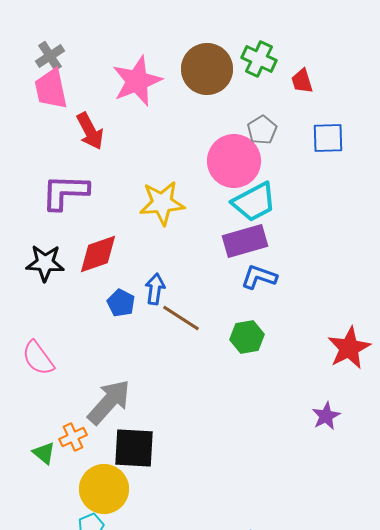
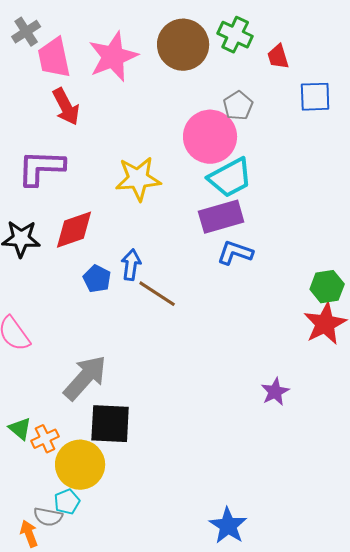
pink trapezoid: (51, 89) -> (54, 58), moved
blue square: (328, 138) -> (315, 97), moved
green hexagon: (247, 337) -> (327, 287), moved
purple star: (326, 416) -> (275, 392), moved
orange cross: (73, 437) -> (45, 439), moved

